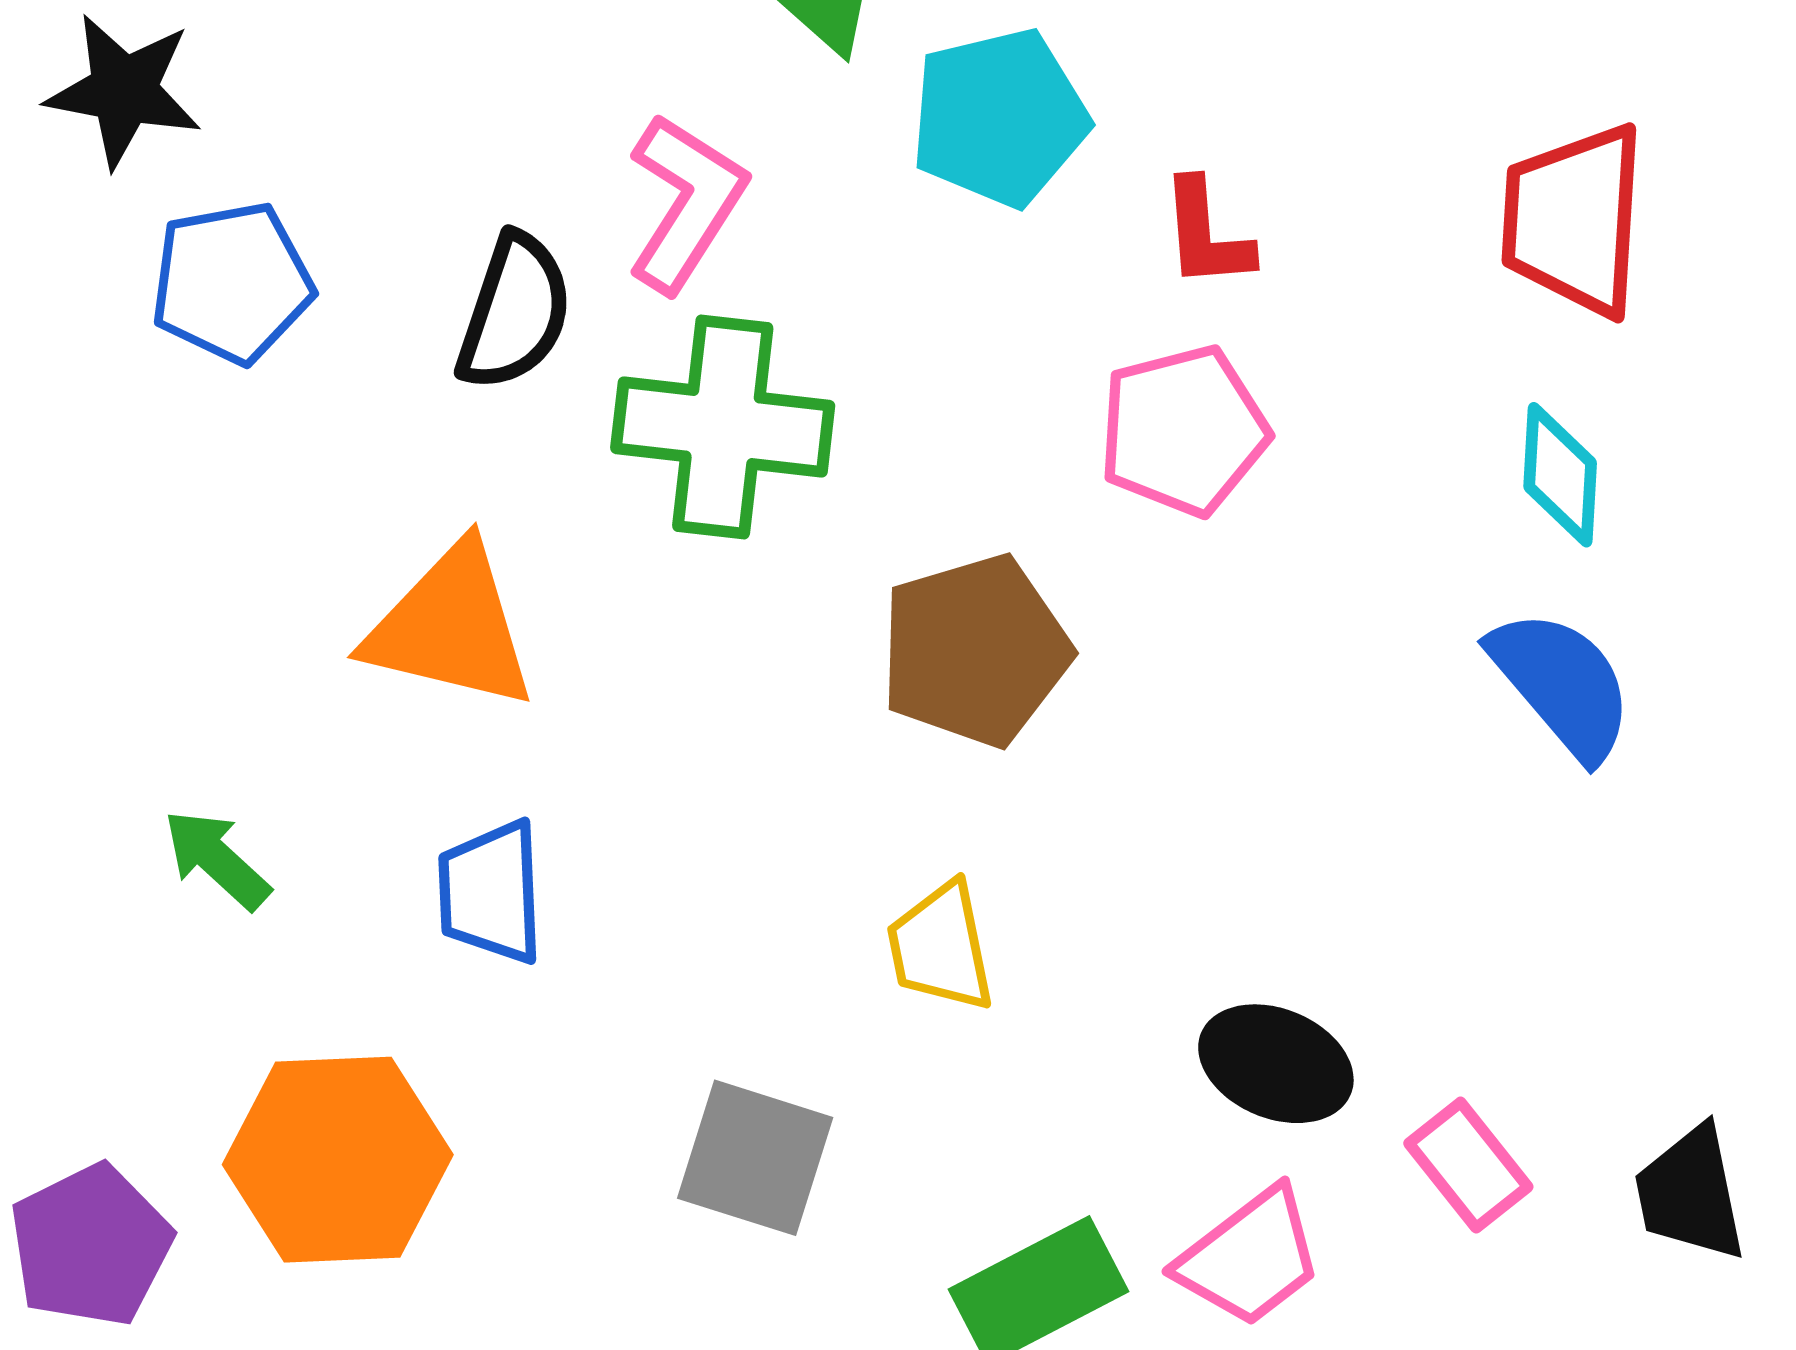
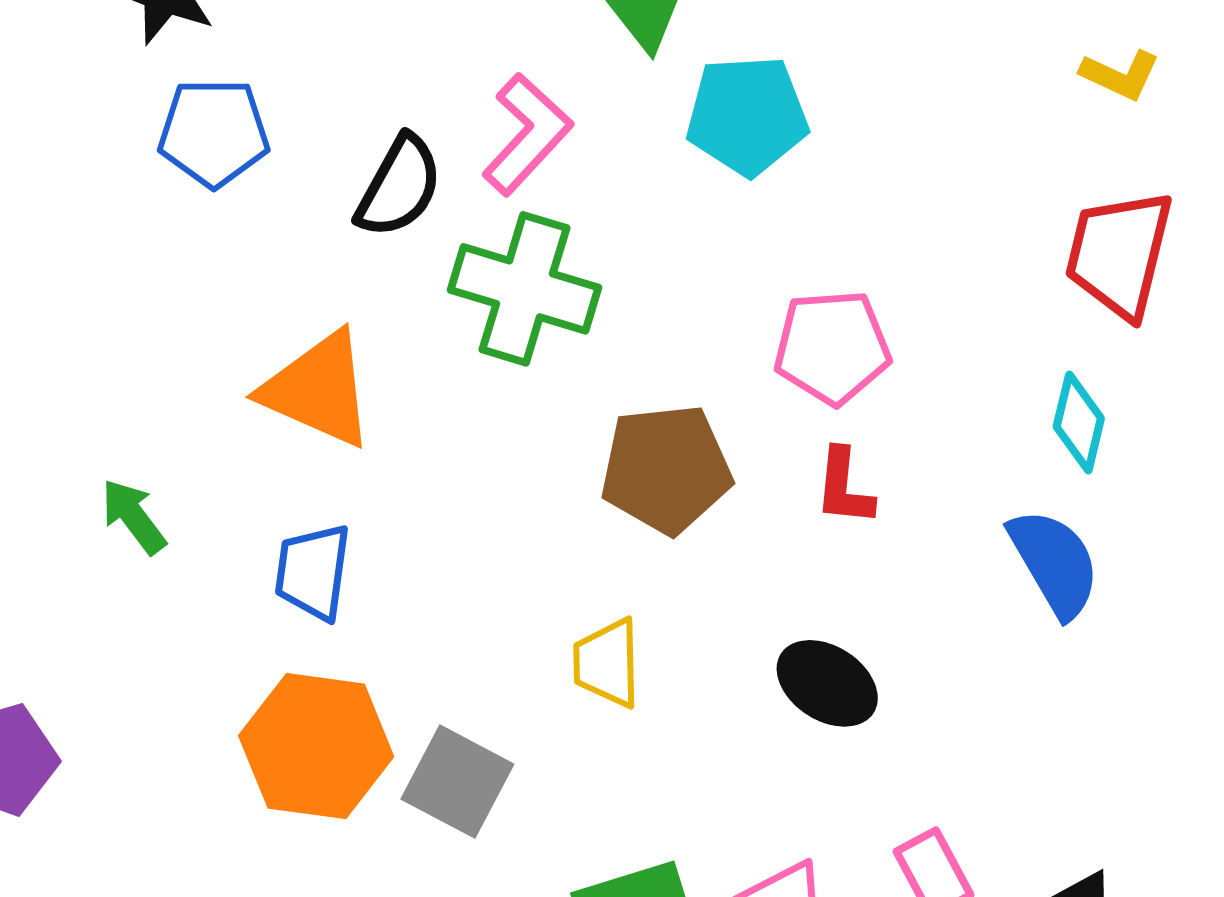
red L-shape: (1206, 234) -> (844, 487), moved
black ellipse: (1276, 1064) -> (827, 683), moved
orange hexagon: (338, 1160) -> (316, 746), moved

